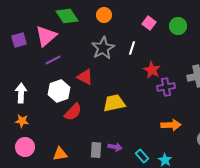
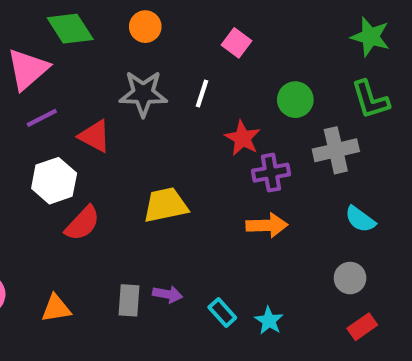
green circle: (178, 26) -> (295, 100), moved
gray star: (103, 48) -> (143, 94), turned 30
red triangle: (85, 77) -> (95, 136), moved
orange arrow: (171, 125) -> (267, 225), moved

